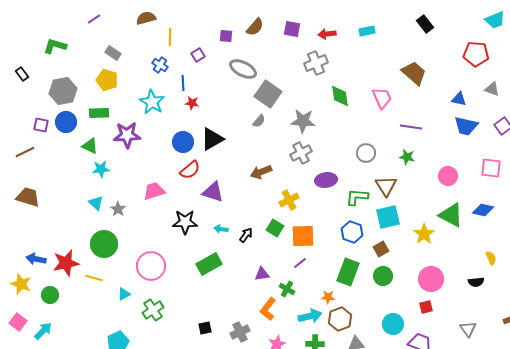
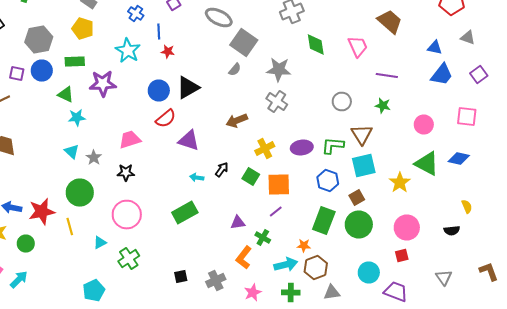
blue trapezoid: (466, 126) -> (442, 74), turned -65
gray cross: (301, 153) -> (277, 102), turned -30
purple ellipse: (326, 180) -> (302, 148), moved
black star: (185, 222) -> (126, 172), moved, size x0.7
black arrow: (246, 235) -> (222, 170), moved
green circle: (383, 276) -> (359, 224), size x1.4
yellow line: (94, 278) -> (70, 226), turned 60

